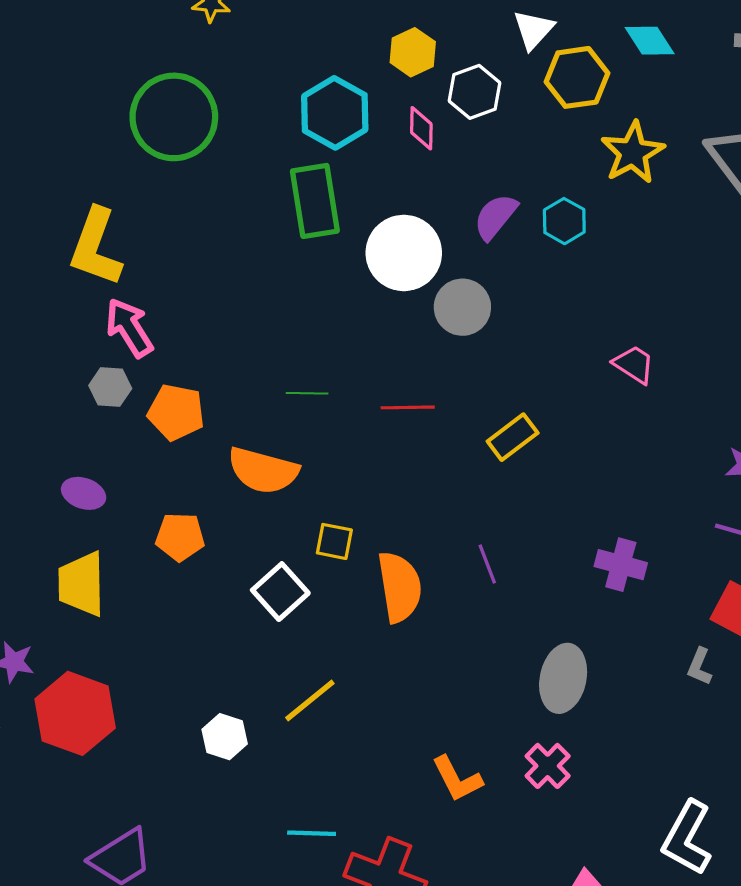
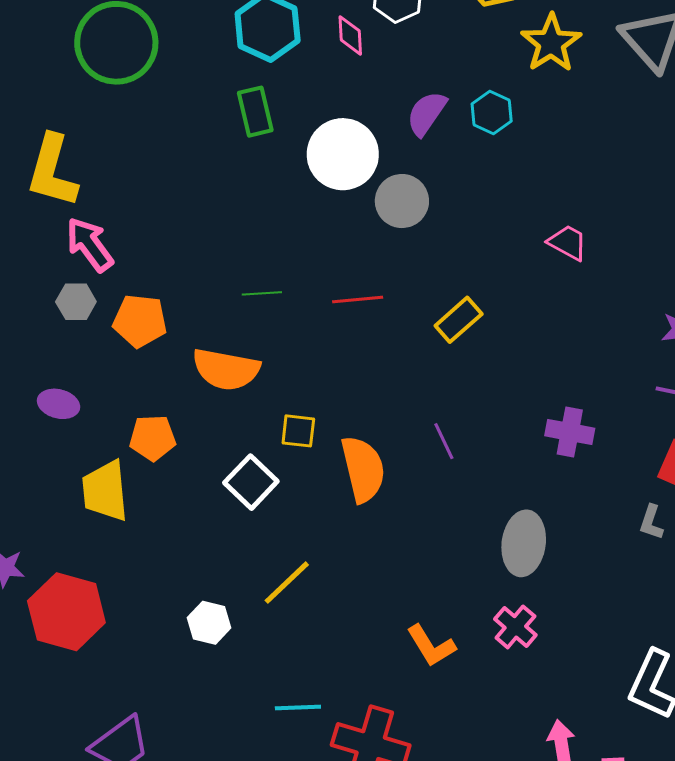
green rectangle: (315, 201) -> (255, 112), size x0.7
yellow trapezoid: (81, 584) -> (105, 491), moved

